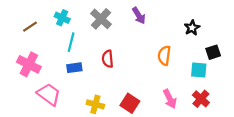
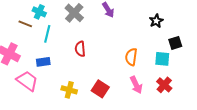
brown line: (30, 27) -> (25, 24), moved, turned 56
orange semicircle: (164, 56) -> (131, 57), moved
blue rectangle: (74, 68) -> (43, 62), moved

